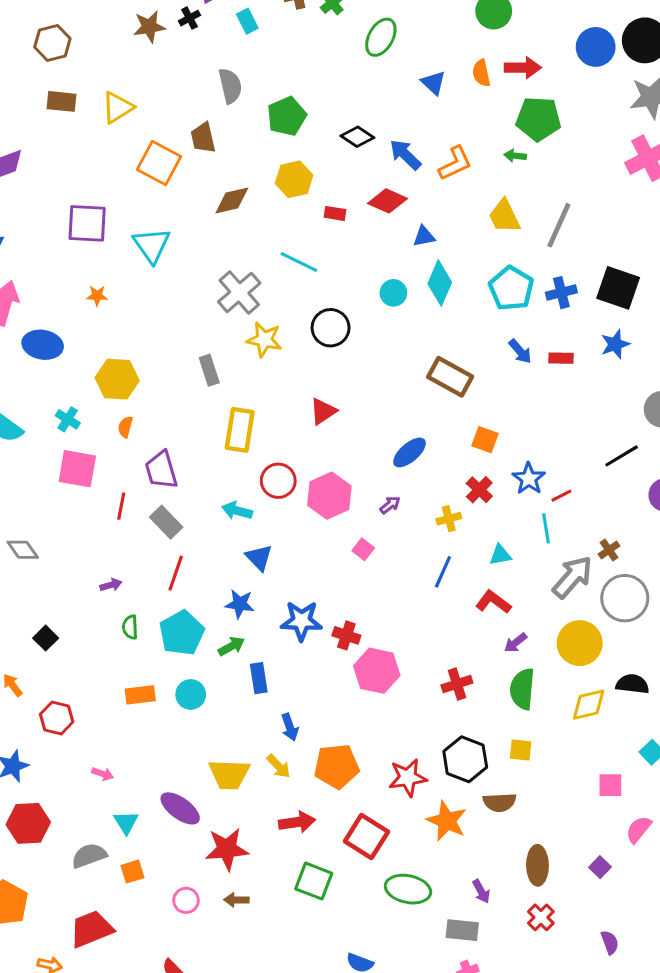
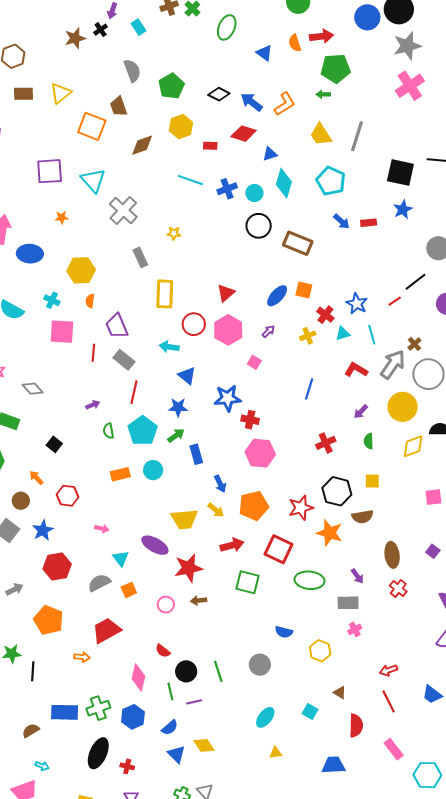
gray cross: (239, 292) -> (123, 210), moved
blue cross: (561, 293) -> (227, 189), moved
black circle: (331, 328) -> (259, 226), moved
yellow star: (264, 340) -> (174, 233), size x0.6
red triangle: (323, 411) -> (226, 293), moved
orange square: (485, 440) -> (304, 290), moved
red line: (561, 496) -> (395, 301), moved
cyan triangle: (500, 555) -> (343, 334), moved
blue line: (443, 572) -> (309, 389), moved
red L-shape: (493, 602) -> (356, 370), moved
blue star: (301, 621) -> (228, 398), moved
pink hexagon: (377, 671) -> (260, 453), moved
green semicircle: (522, 689) -> (369, 441), size x0.6

